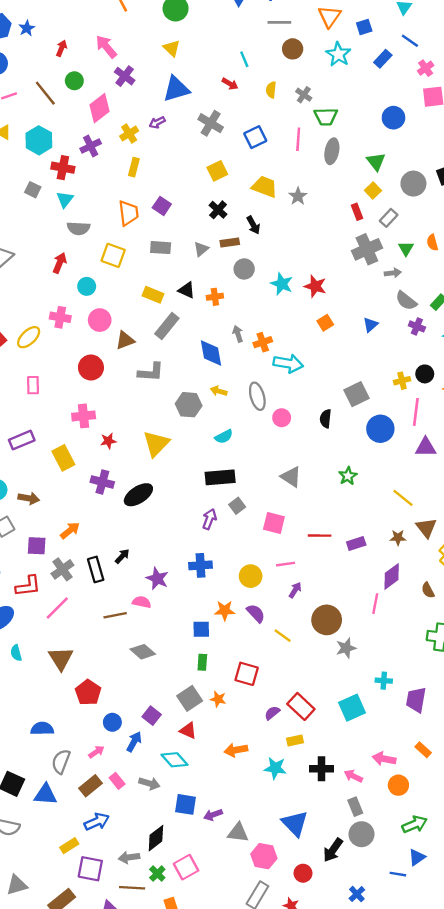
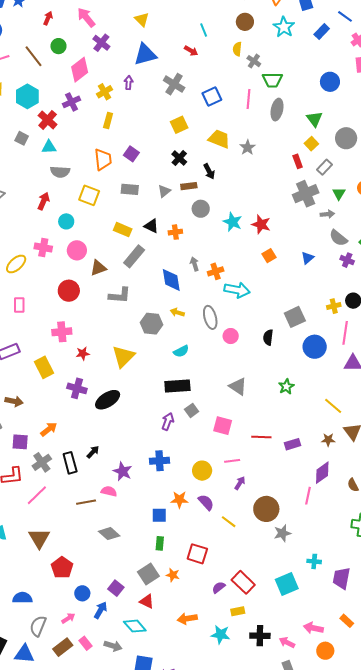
yellow semicircle: (271, 90) -> (237, 49), moved
purple arrow: (157, 122) -> (129, 83), turned 120
red cross: (63, 168) -> (48, 120), turned 30
cyan triangle: (65, 199) -> (49, 147), turned 49

